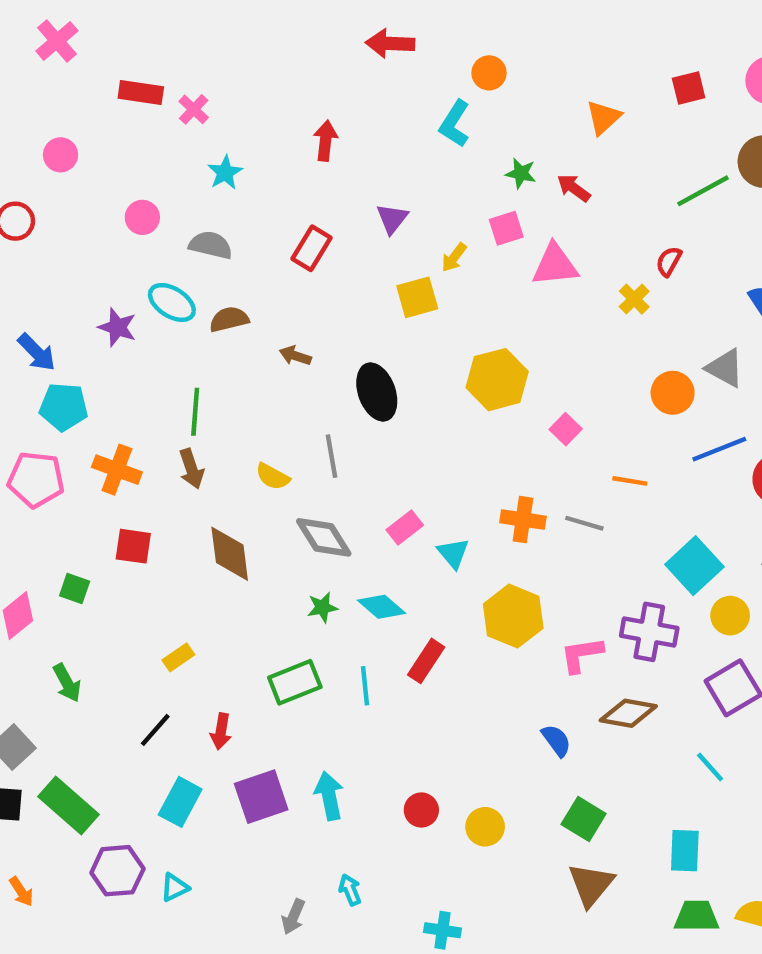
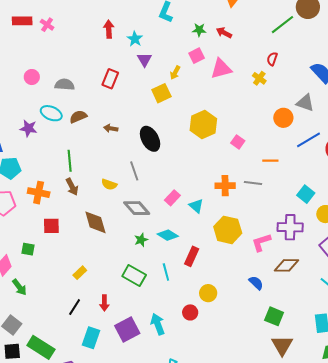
cyan star: (225, 173) -> (135, 39), moved
cyan square: (694, 566) -> (306, 194), size x0.7
green rectangle: (295, 682) -> (134, 275), turned 60
green arrow: (67, 683) -> (19, 287), moved
red circle: (421, 810) -> (190, 312), moved
yellow circle: (485, 827) -> (208, 293), moved

